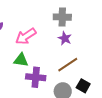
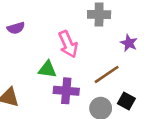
pink arrow: (26, 36) -> (68, 44), moved, turned -80
purple star: (65, 38) -> (129, 43), moved

